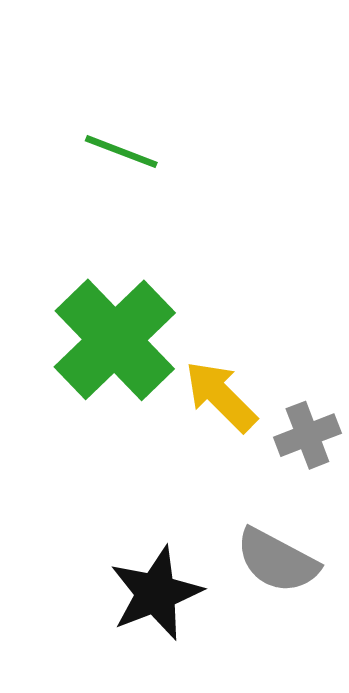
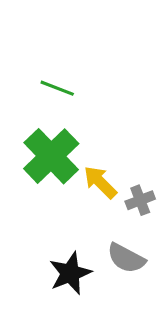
green line: (121, 152) -> (57, 88), moved

